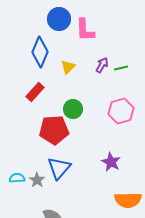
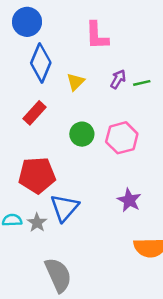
blue circle: (59, 19) -> (27, 22), moved
pink hexagon: (121, 111) -> (122, 138), moved
red pentagon: (54, 130) -> (37, 175), moved

